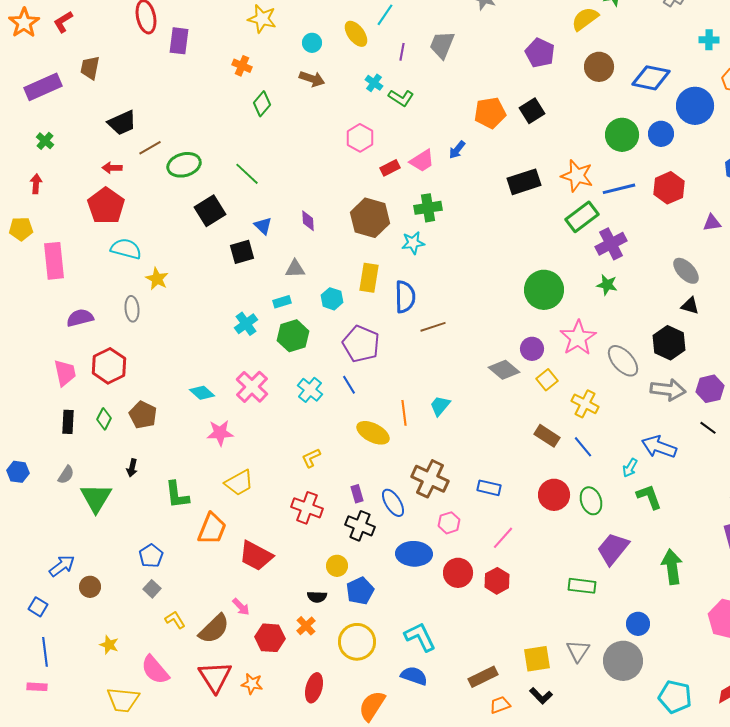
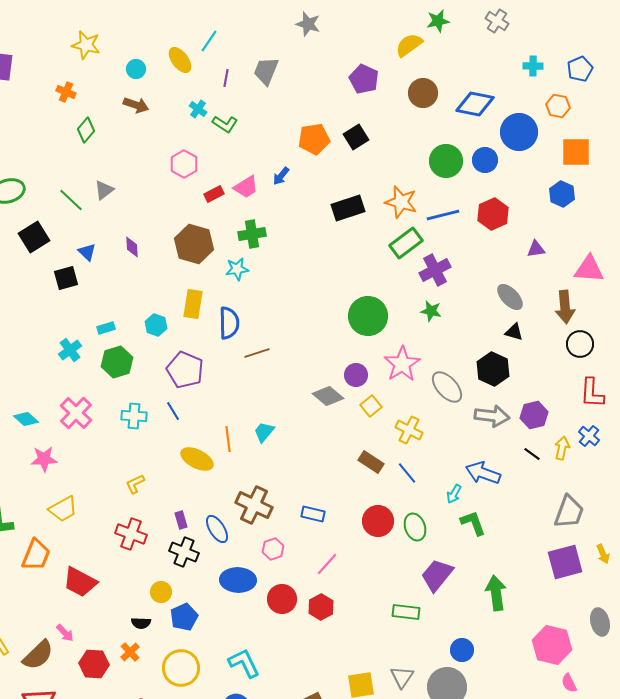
gray triangle: (295, 269) -> (104, 190), moved, turned -35
cyan cross: (310, 390) -> (134, 416), turned -35

